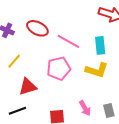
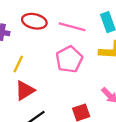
red triangle: (28, 87) -> (25, 90), moved

